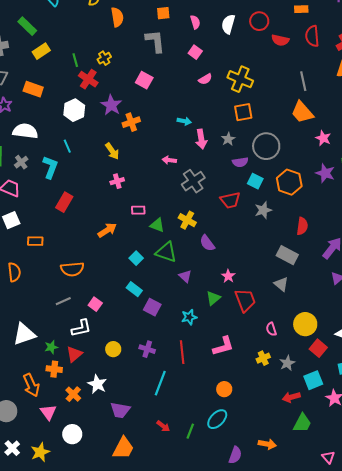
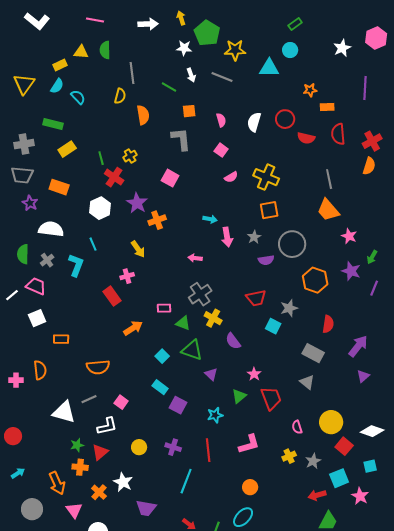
green rectangle: (27, 26) -> (53, 124), turned -30
pink cross: (117, 181) -> (127, 276), moved
gray cross: (193, 181) -> (200, 294), moved
cyan square: (255, 181) -> (273, 326), moved
red rectangle: (64, 202) -> (112, 296), moved, turned -66
white triangle: (24, 334) -> (64, 412), moved, turned 35

